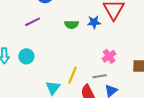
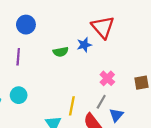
purple line: (33, 22) -> (18, 57), turned -49
gray line: (100, 76) -> (101, 102), turned -40

